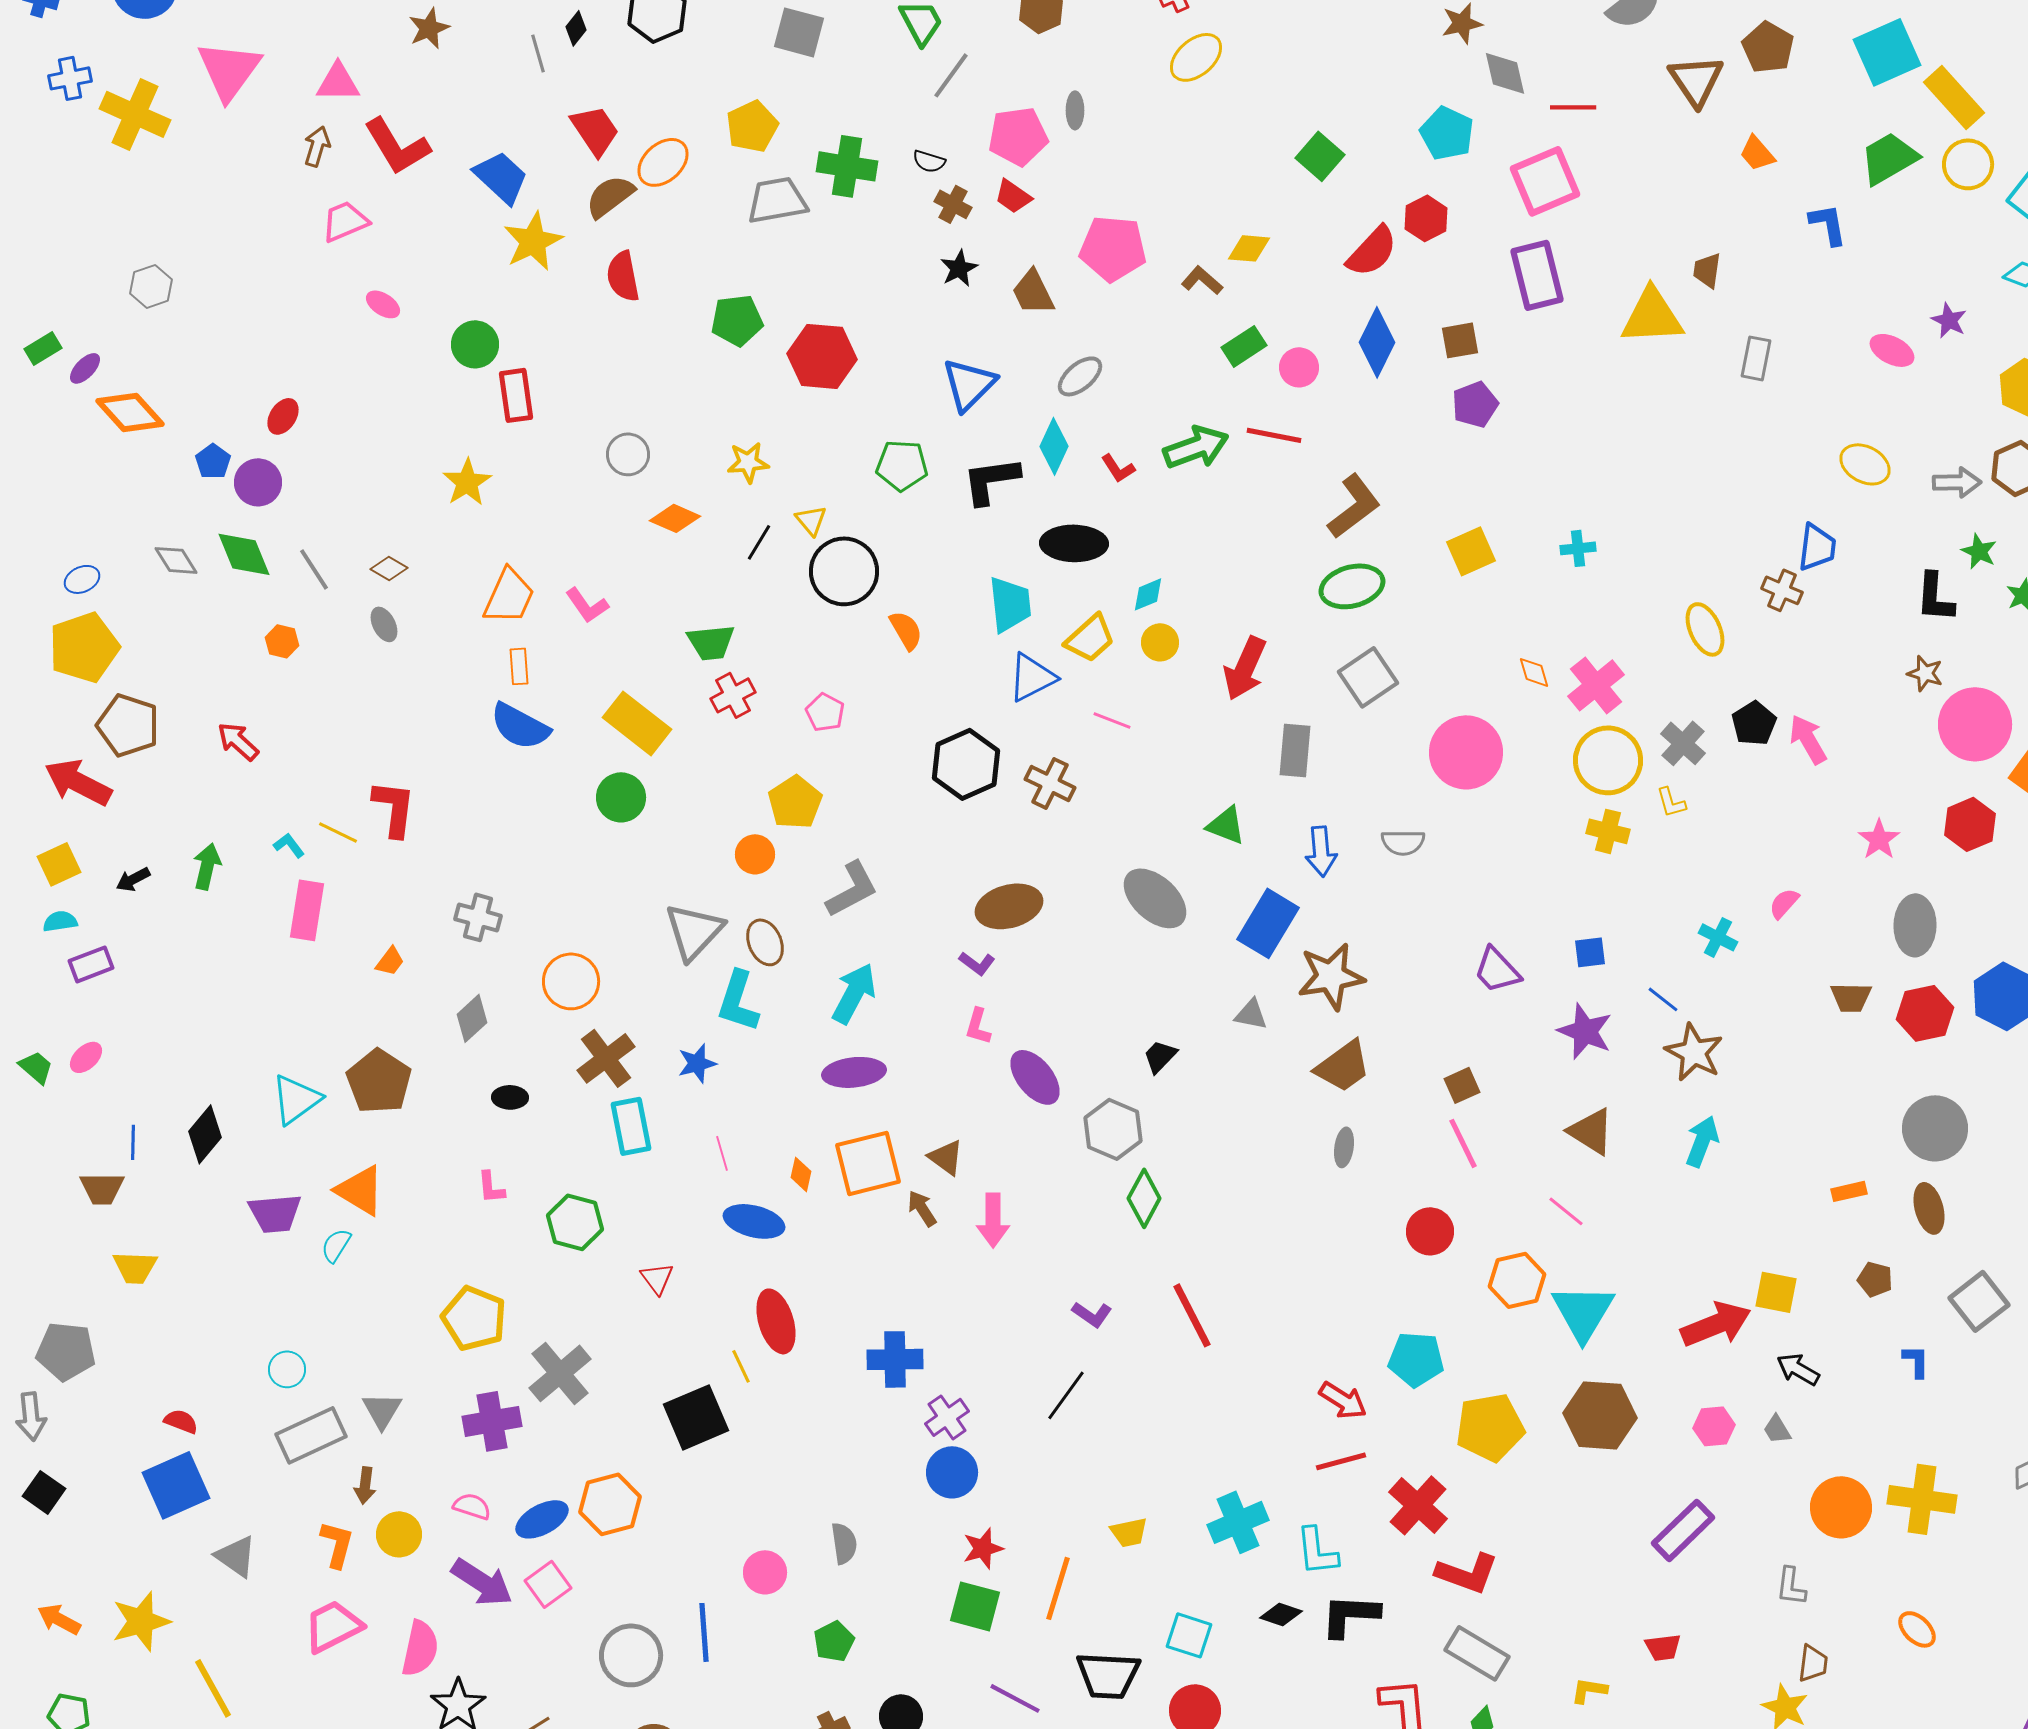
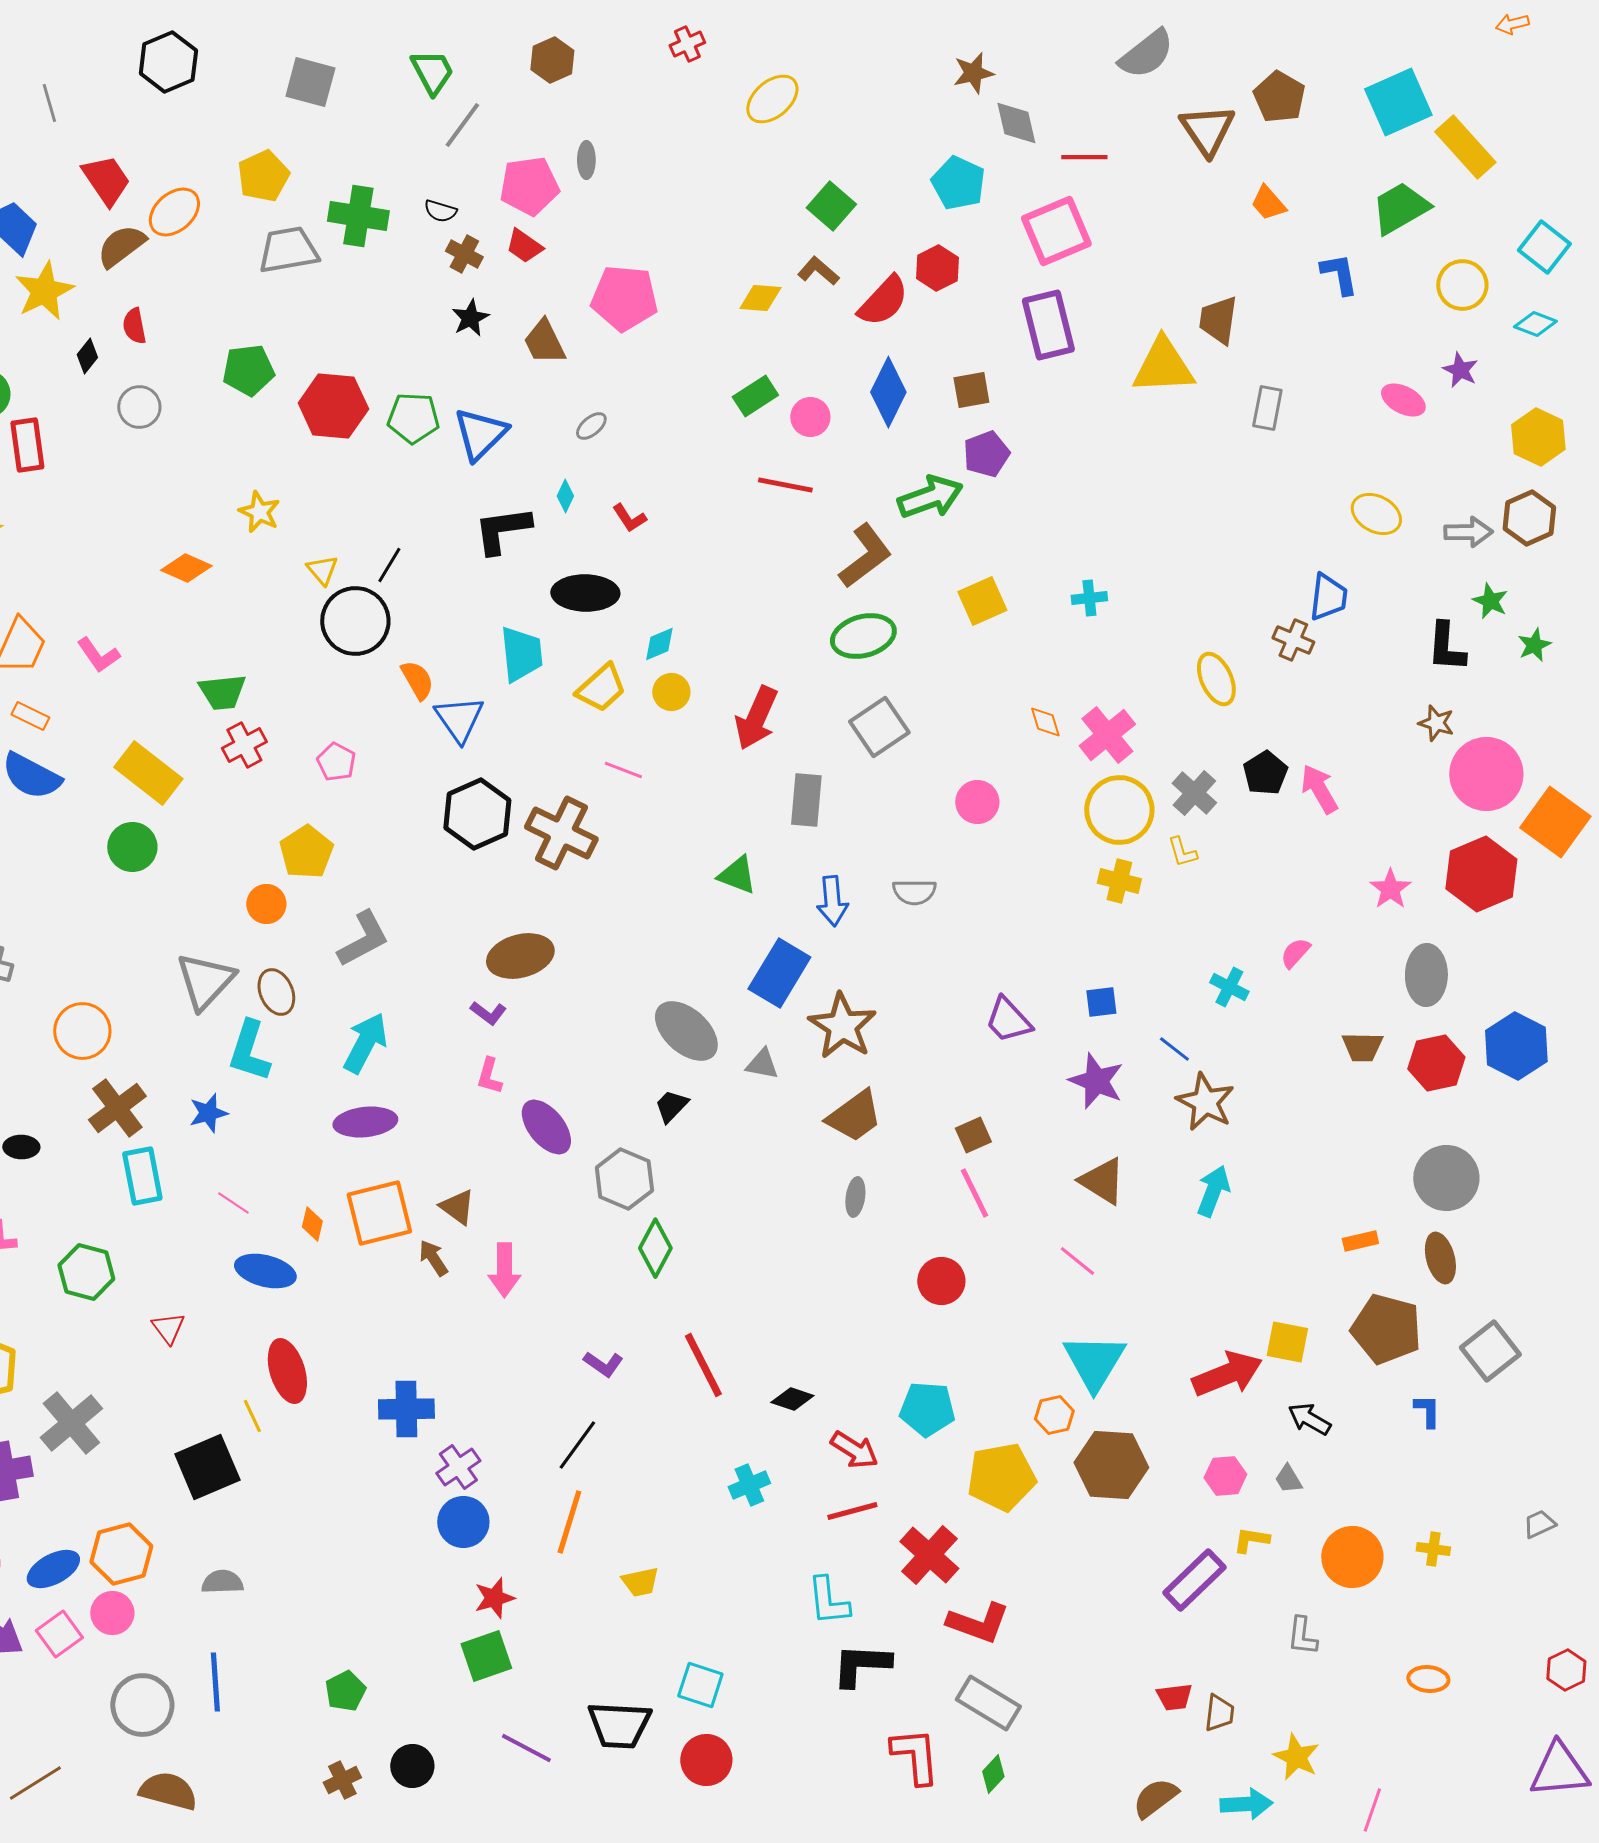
black diamond: (576, 28) -> (87, 356), moved
yellow ellipse: (1196, 57) -> (772, 99), moved
yellow circle: (1968, 164) -> (1462, 285), moved
brown trapezoid: (1707, 270) -> (1218, 320), size x1.4
red semicircle: (623, 276) -> (134, 326), size x0.7
brown L-shape: (1202, 280) -> (818, 271), moved
gray ellipse: (1080, 376) -> (591, 426), size x0.7
cyan diamond: (1054, 446) -> (565, 496), size x0.6
green arrow: (1196, 447) -> (930, 497), moved
gray circle: (628, 454) -> (139, 407), moved
yellow star: (748, 462) -> (259, 512), turned 30
green pentagon: (902, 465) -> (413, 418), moved
black line: (759, 542) -> (389, 565), moved
orange rectangle: (519, 666) -> (30, 716), turned -60
blue triangle: (1032, 677) -> (459, 719), moved, turned -38
pink circle: (1466, 752) -> (977, 802), size x0.6
brown cross: (1050, 783) -> (561, 833), size x1.4
red hexagon: (1970, 824) -> (1481, 874), size x1.4
gray ellipse: (1155, 898) -> (686, 1031), moved
brown star: (1331, 976) -> (842, 1026), turned -30
pink line: (722, 1153) -> (233, 1203), turned -40
brown pentagon: (1875, 1279) -> (1386, 1329), size x2.0
orange hexagon: (1517, 1280) -> (1054, 1415), moved, size x0.7
yellow cross: (1922, 1499) -> (1433, 1549), size x0.5
cyan cross: (1238, 1522) -> (749, 1485), moved, size x0.7
gray semicircle: (844, 1543) -> (222, 1582), moved, turned -84
pink circle: (765, 1572) -> (112, 1613), moved
orange line: (1058, 1588) -> (569, 1522), moved
green square: (975, 1606) -> (486, 1656), turned -34
black diamond: (1281, 1614) -> (792, 1399), moved
orange ellipse: (1917, 1629) -> (1428, 1679), turned -39
brown trapezoid: (1813, 1663) -> (1219, 1713), moved
yellow L-shape: (1589, 1690) -> (1251, 1540), moved

